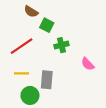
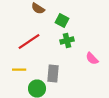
green square: (47, 25) -> (62, 20), moved
yellow line: (22, 73) -> (19, 70), moved

